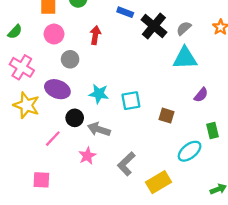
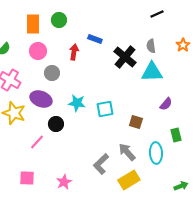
blue rectangle: (125, 12) -> (95, 39), moved
black cross: (154, 26) -> (125, 57), moved
gray semicircle: (184, 28) -> (151, 46), turned -56
gray arrow: (99, 129) -> (127, 152), moved, turned 30
cyan ellipse: (190, 151) -> (156, 153), turned -55
pink star: (87, 156) -> (64, 182), moved

